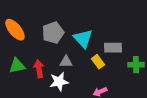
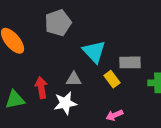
gray pentagon: (53, 33) -> (58, 23), moved
green triangle: (17, 66) -> (15, 100), moved

